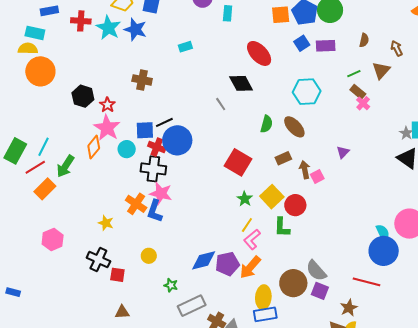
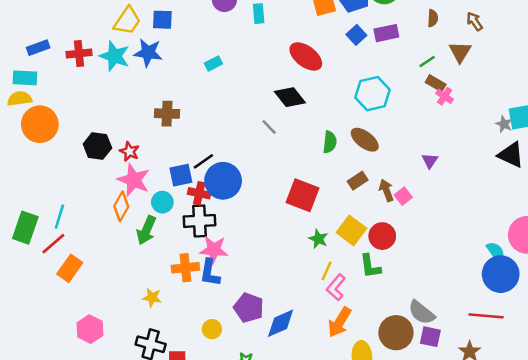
green arrow: (65, 166) -> (146, 230), moved
orange cross: (136, 204) -> (185, 268), turned -30
purple pentagon: (227, 264) -> (249, 308), moved, turned -30

